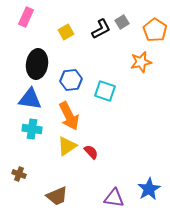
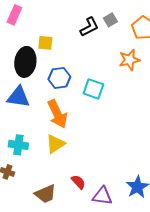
yellow square: (66, 32) -> (45, 43), moved, turned 35
cyan cross: (32, 129) -> (18, 145), moved
red semicircle: (91, 152) -> (78, 182), moved

